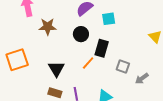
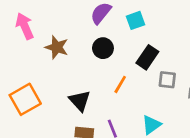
brown star: (48, 27) -> (57, 47), turned 30
black rectangle: (102, 48) -> (147, 57), moved, turned 30

